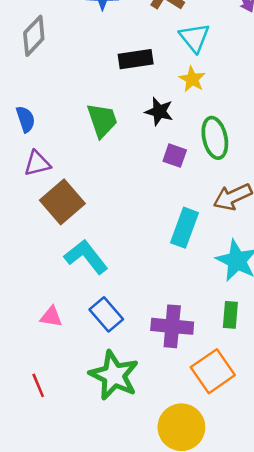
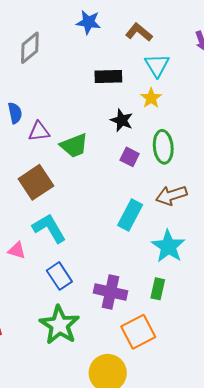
green trapezoid: (102, 120) -> (74, 146), moved, turned 80
purple triangle: (37, 163) -> (39, 131), moved
pink triangle: (51, 317) -> (17, 250), moved

